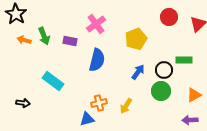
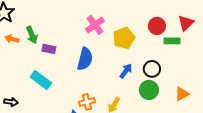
red circle: (169, 17) -> (157, 26), moved
pink cross: (96, 24) -> (95, 25), moved
purple rectangle: (70, 41) -> (49, 49), moved
green rectangle: (184, 60) -> (172, 41), moved

